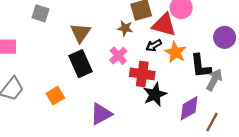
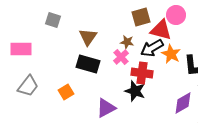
brown star: (125, 28) -> (127, 42), moved
black arrow: (154, 45) -> (152, 48), size x1.6
black rectangle: (81, 64) -> (88, 64), turned -50
black star: (155, 95) -> (135, 91), moved, turned -30

